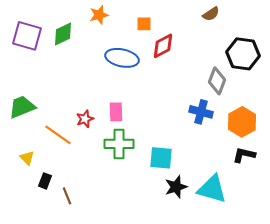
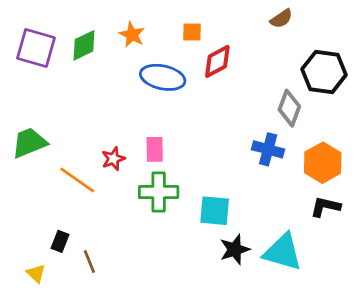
orange star: (99, 15) -> (132, 35), moved, turned -30
yellow triangle: (27, 158) -> (36, 273), moved

